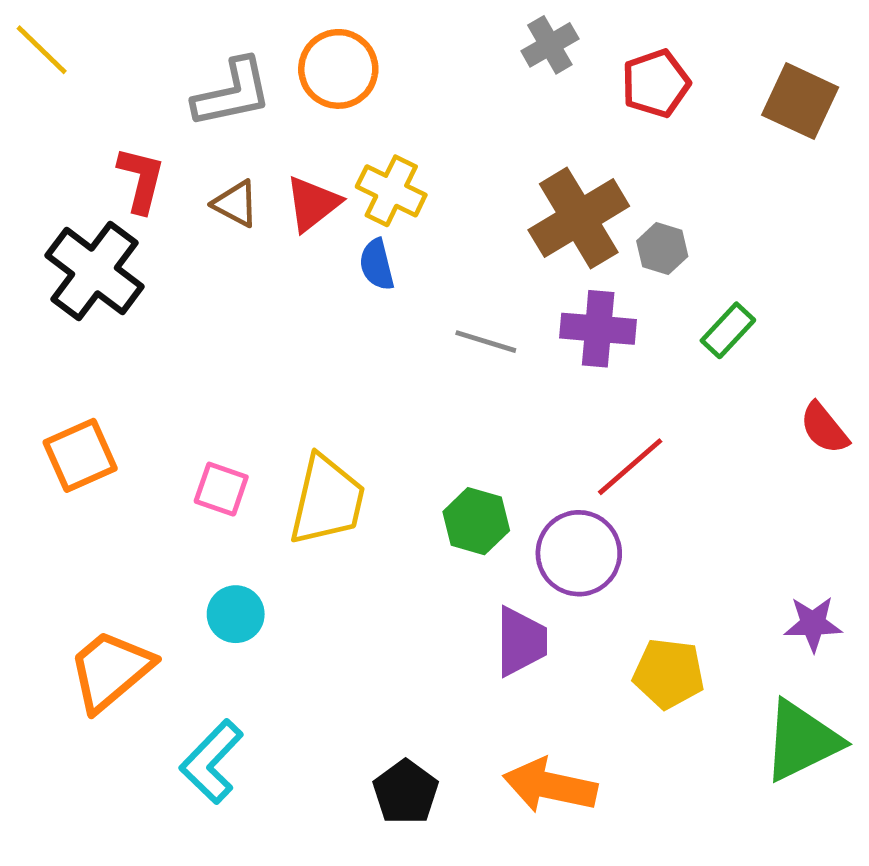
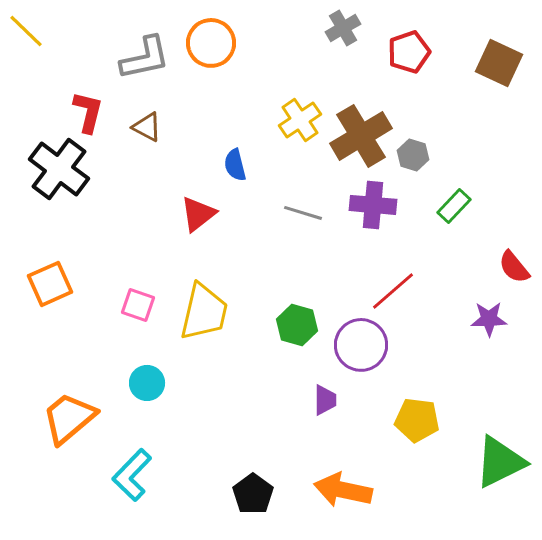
yellow cross: (391, 191) -> (300, 120), moved, turned 30
red triangle: (313, 204) -> (198, 214), moved
purple star: (813, 624) -> (489, 319), moved
purple trapezoid: (521, 641) -> (325, 400), size x0.7

